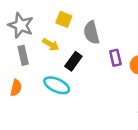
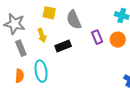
yellow arrow: (51, 45) -> (42, 35), turned 48
black rectangle: (73, 61) -> (63, 46), turned 42
cyan ellipse: (57, 85) -> (41, 71), moved, turned 65

